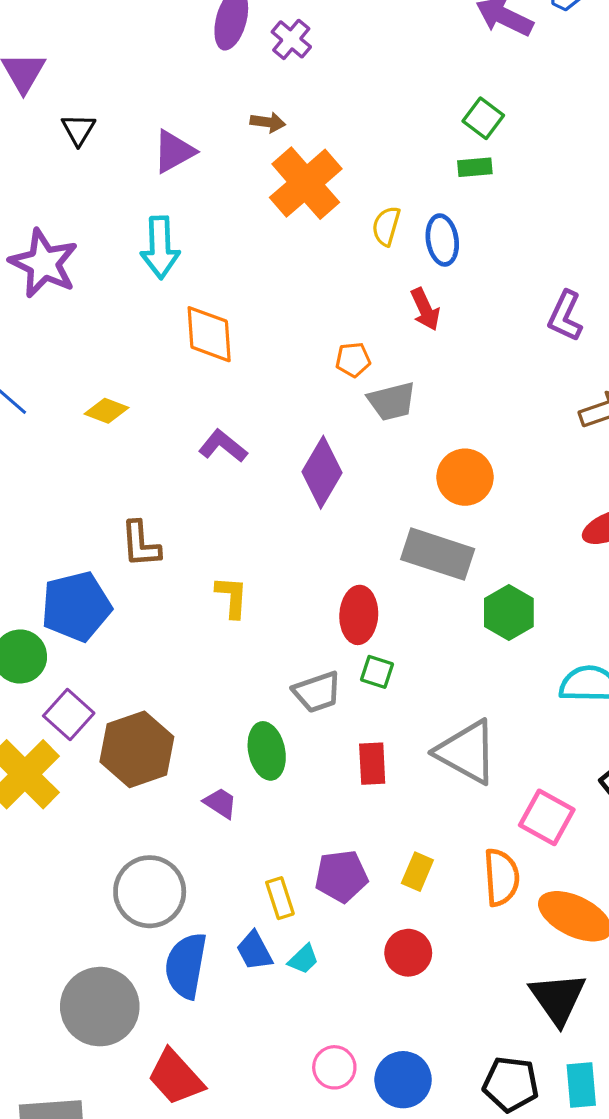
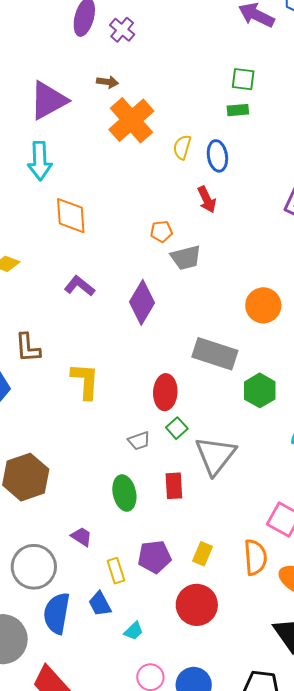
green square: (483, 118) -> (243, 79), turned -30
purple triangle: (174, 151) -> (48, 100), size x1.4
orange circle: (465, 477) -> (263, 305), moved
yellow L-shape: (232, 597) -> (85, 381), size x1.4
green square: (377, 672) -> (177, 428), turned 30
gray trapezoid: (317, 692) -> (139, 441), size x0.7
green ellipse: (267, 751) -> (124, 493), moved
gray triangle: (467, 752) -> (215, 455), moved, turned 39
purple trapezoid: (220, 803) -> (81, 537), moved
red circle: (408, 953) -> (197, 605), size x1.4
cyan trapezoid: (303, 959) -> (134, 631), moved

